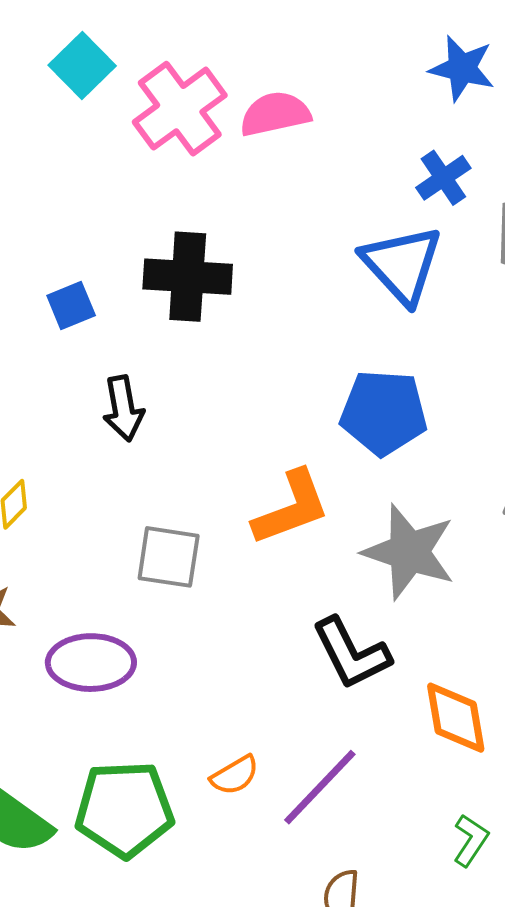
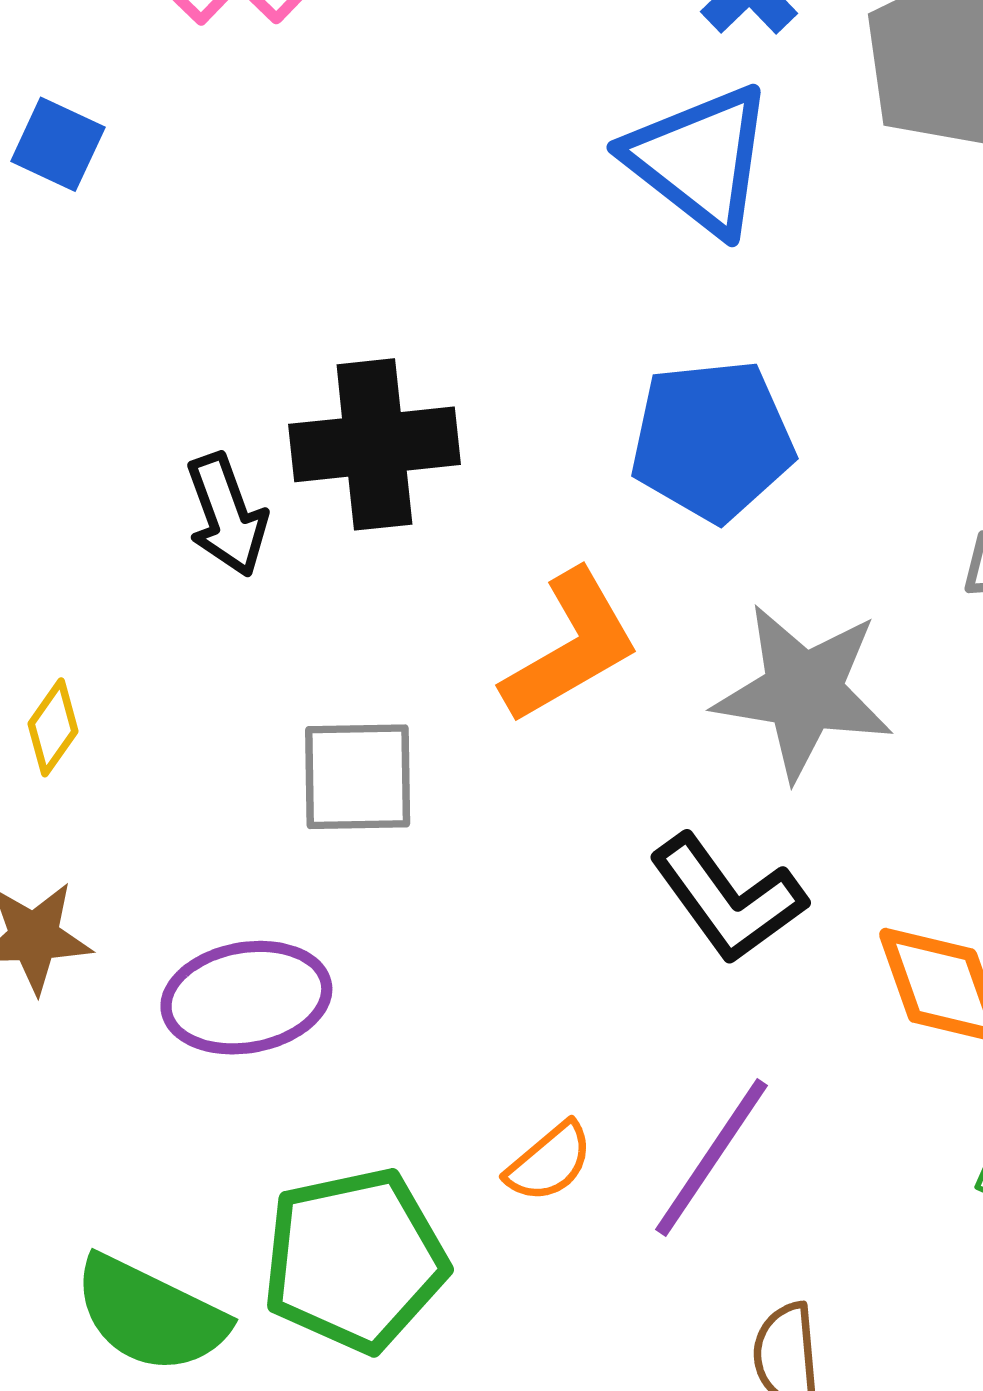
black cross: (188, 277) -> (374, 444), moved
blue square: (71, 306) -> (58, 144), moved, turned -33

